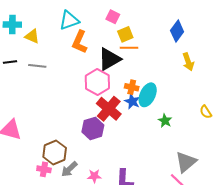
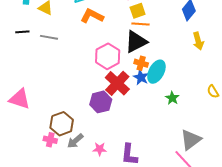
orange L-shape: (80, 42) -> (92, 16), turned 90
black triangle: (109, 59) -> (136, 42), moved

